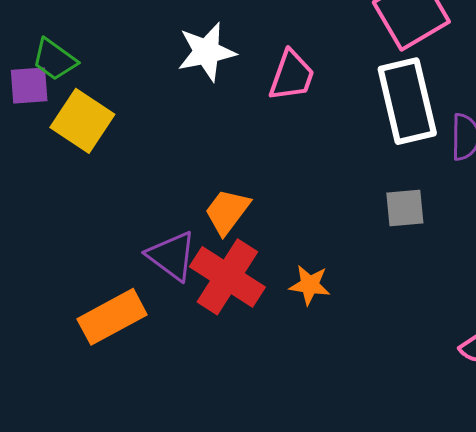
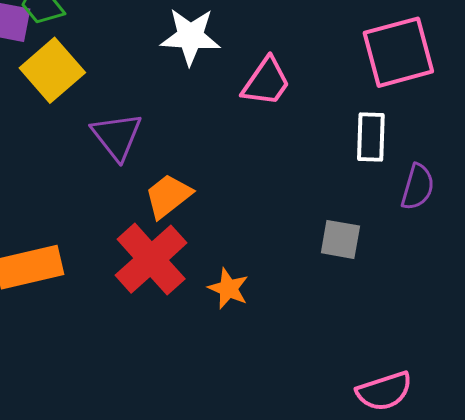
white rectangle: (407, 101) -> (371, 137), size x0.6
purple triangle: (172, 256) -> (117, 136), moved

